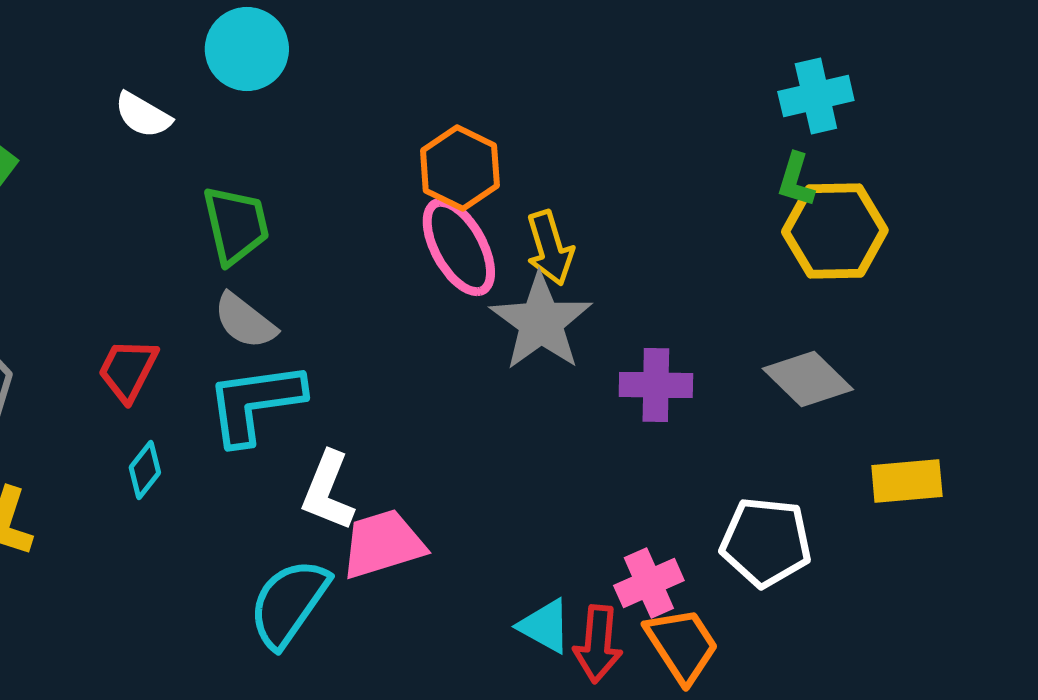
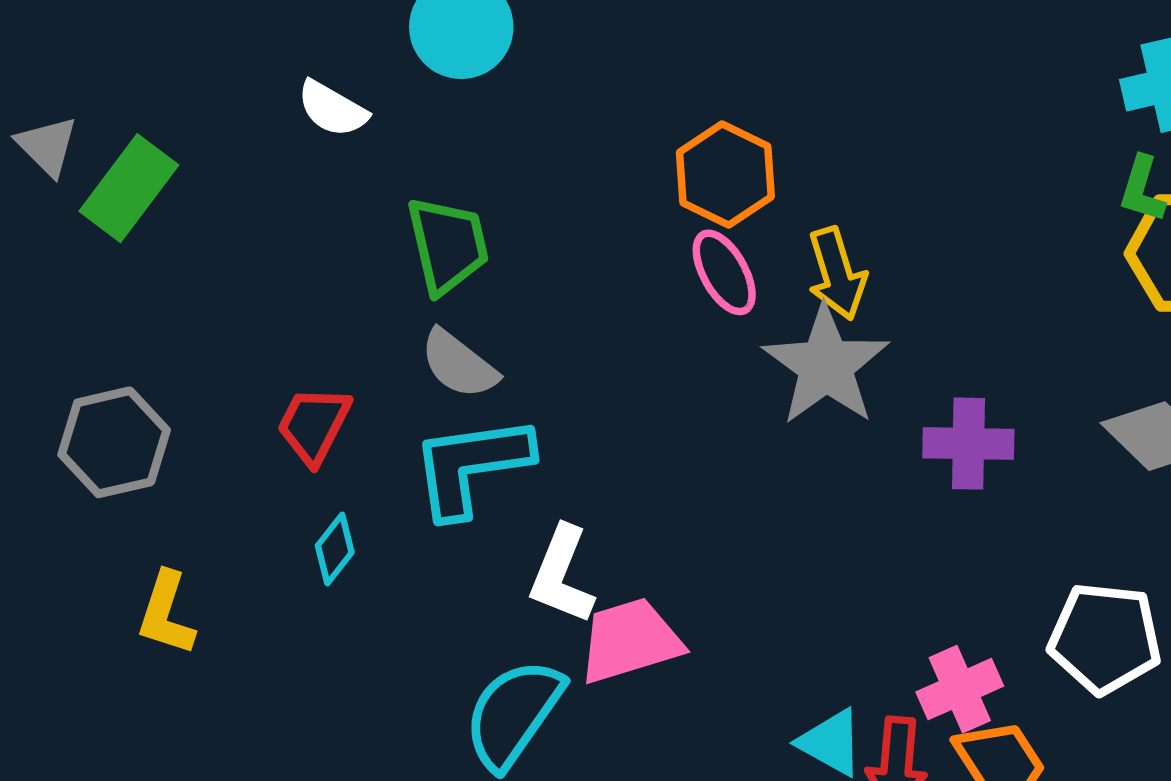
pink ellipse: (459, 247) -> (724, 272), size x0.7

